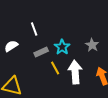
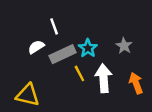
white semicircle: (11, 46) -> (36, 47), moved
gray rectangle: (41, 52) -> (63, 54), size x1.5

